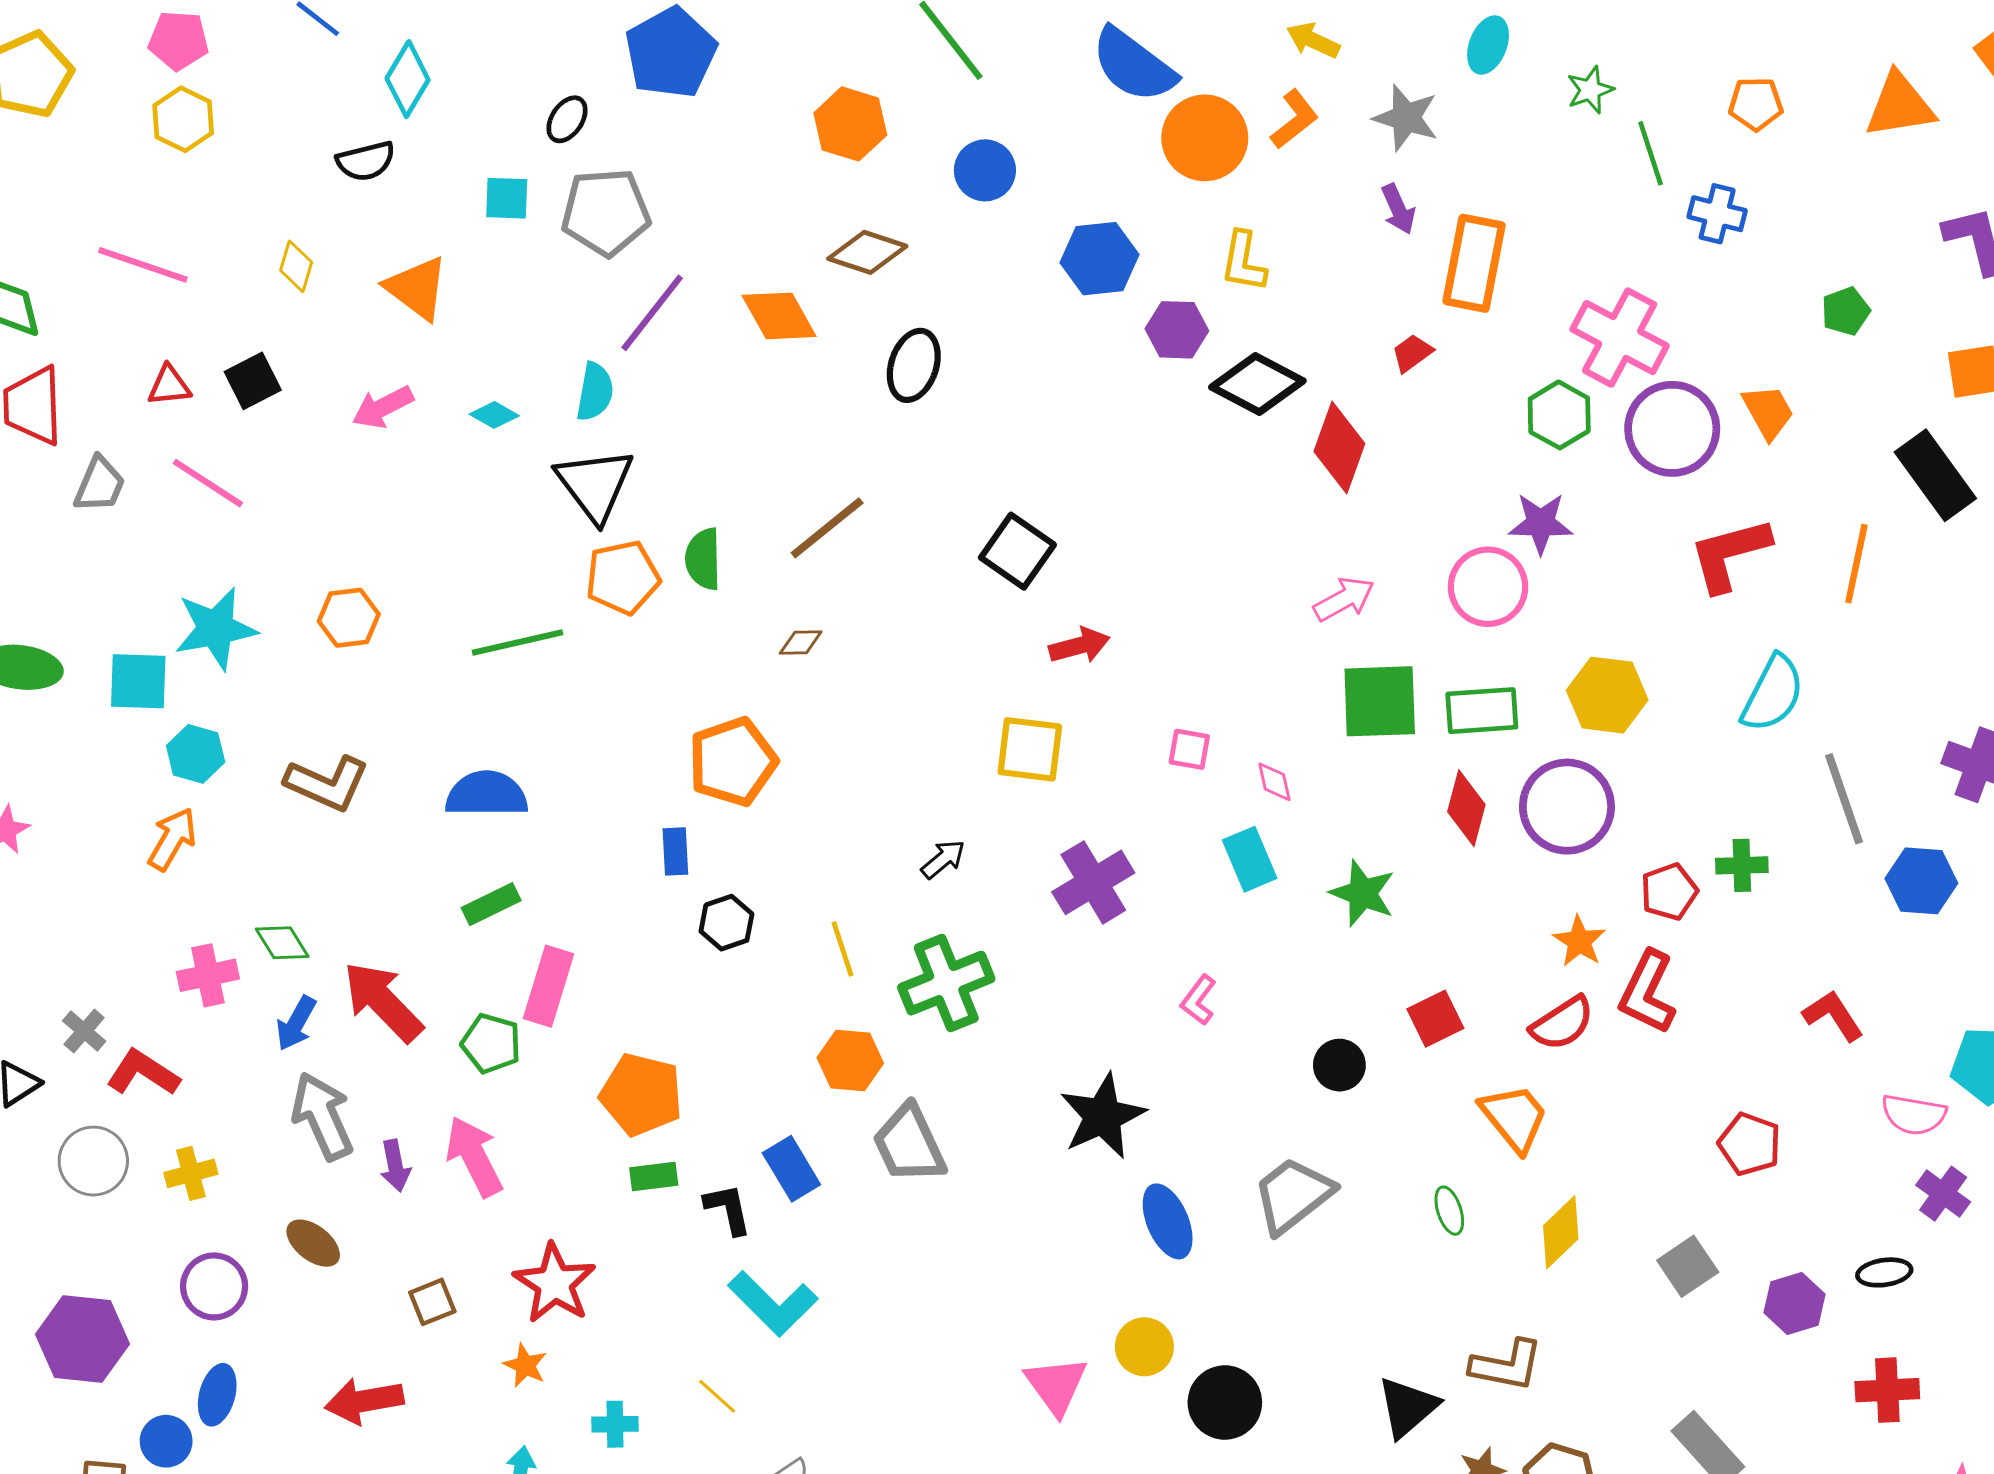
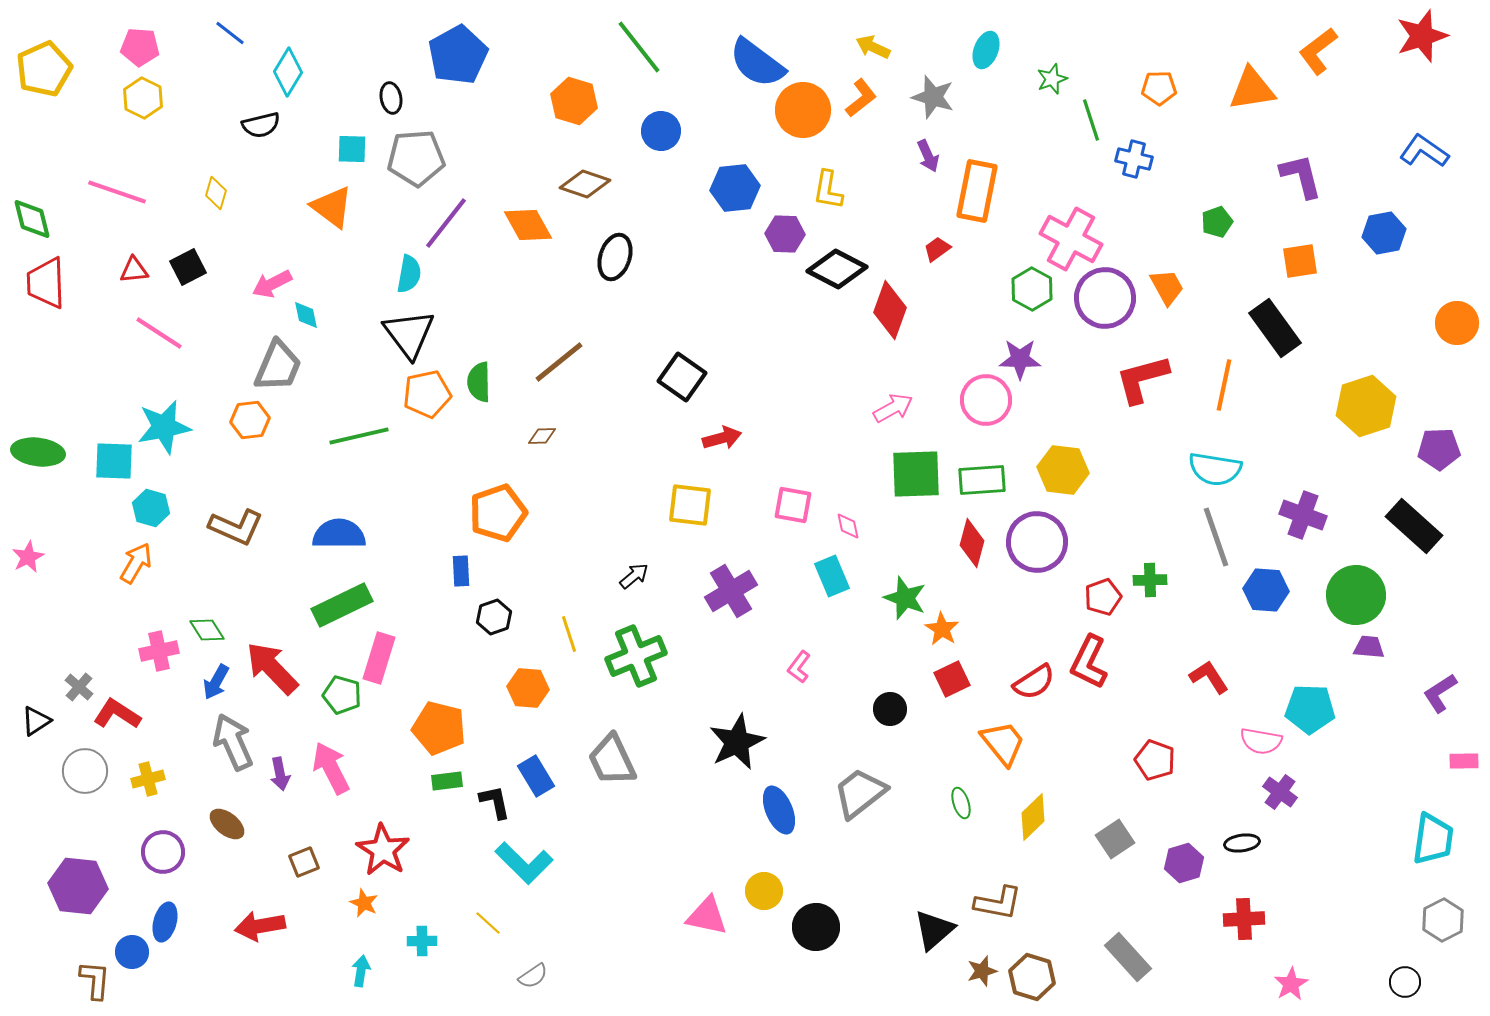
black ellipse: (567, 119) -> (391, 98), turned -44
orange triangle: (417, 288) -> (332, 207), moved
cyan diamond: (494, 415) -> (306, 315), moved, turned 48
gray trapezoid: (100, 485) -> (278, 366), moved, size x1.4
cyan semicircle: (1773, 694) -> (1215, 469), moved, turned 72
pink square: (1189, 749) -> (793, 505), size x1.4
green rectangle: (491, 904) -> (342, 605), size x1.6
orange star: (1579, 941) -> (942, 629), moved
orange hexagon: (850, 1060) -> (528, 688), moved
pink triangle: (1056, 1385) -> (707, 916), turned -42

